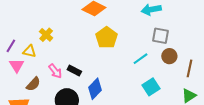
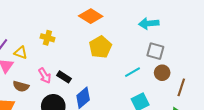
yellow cross: (46, 35) -> (47, 38), moved, turned -32
brown semicircle: (33, 84) -> (21, 86), turned 56

